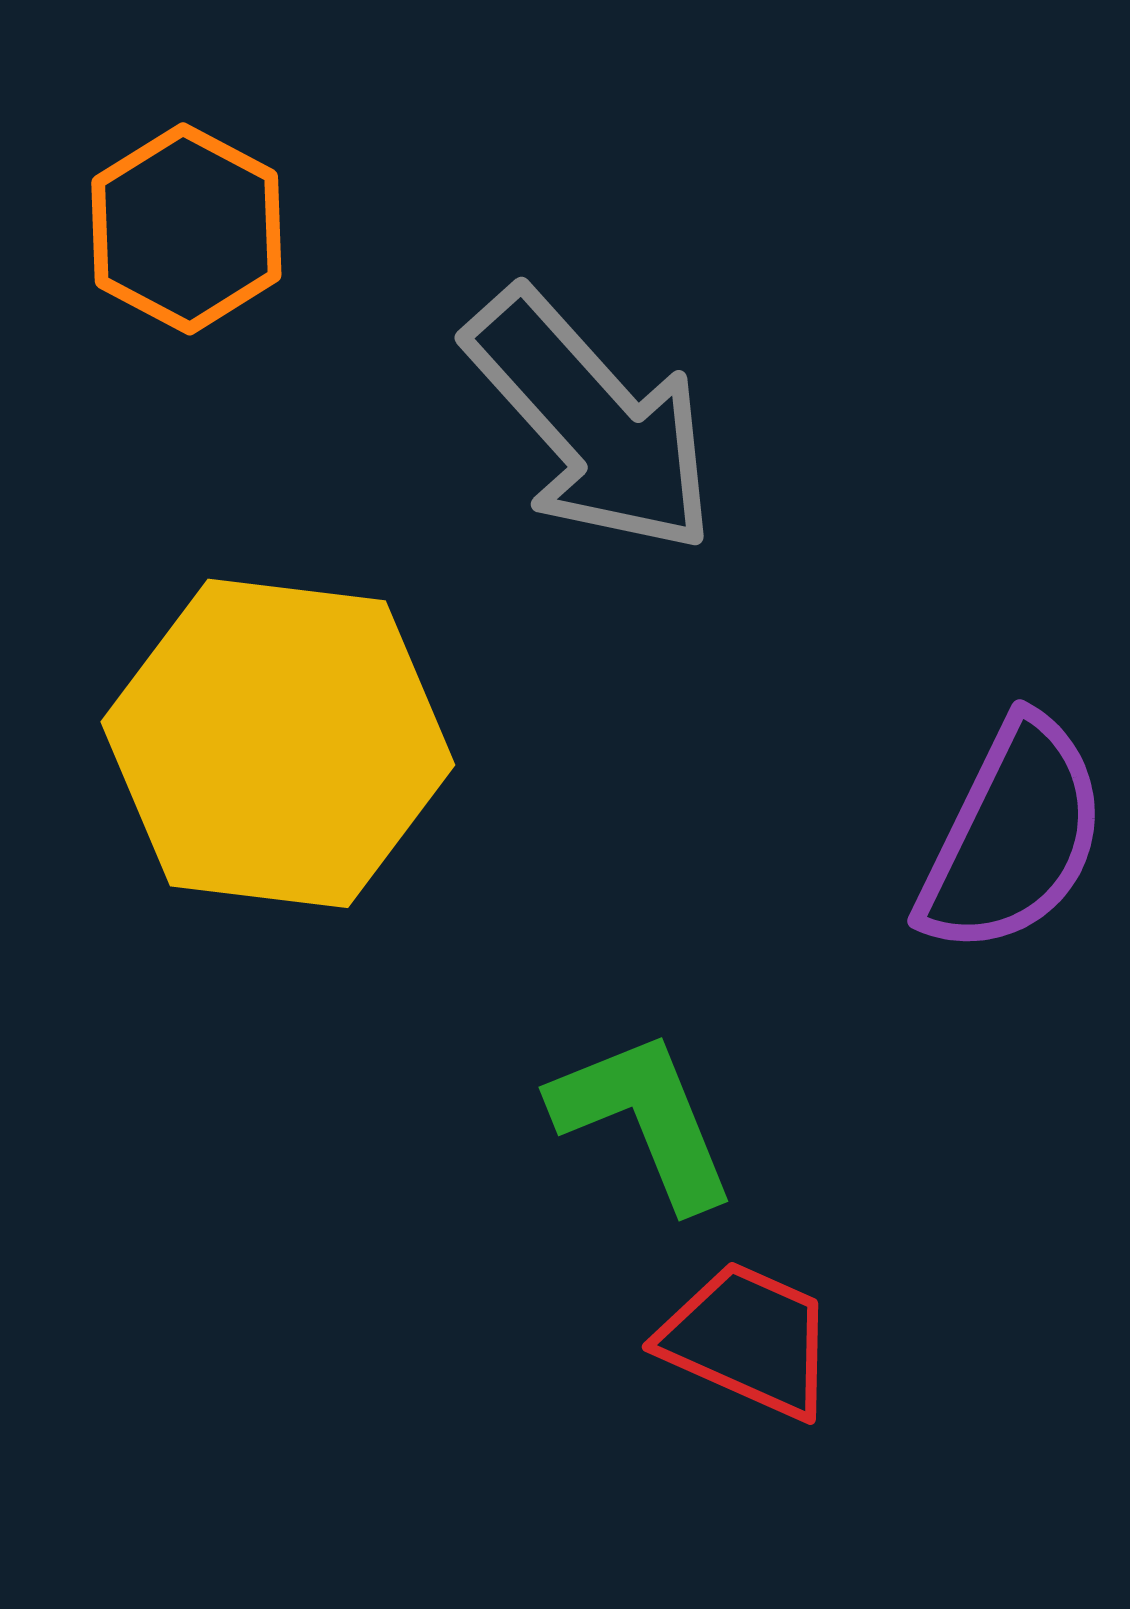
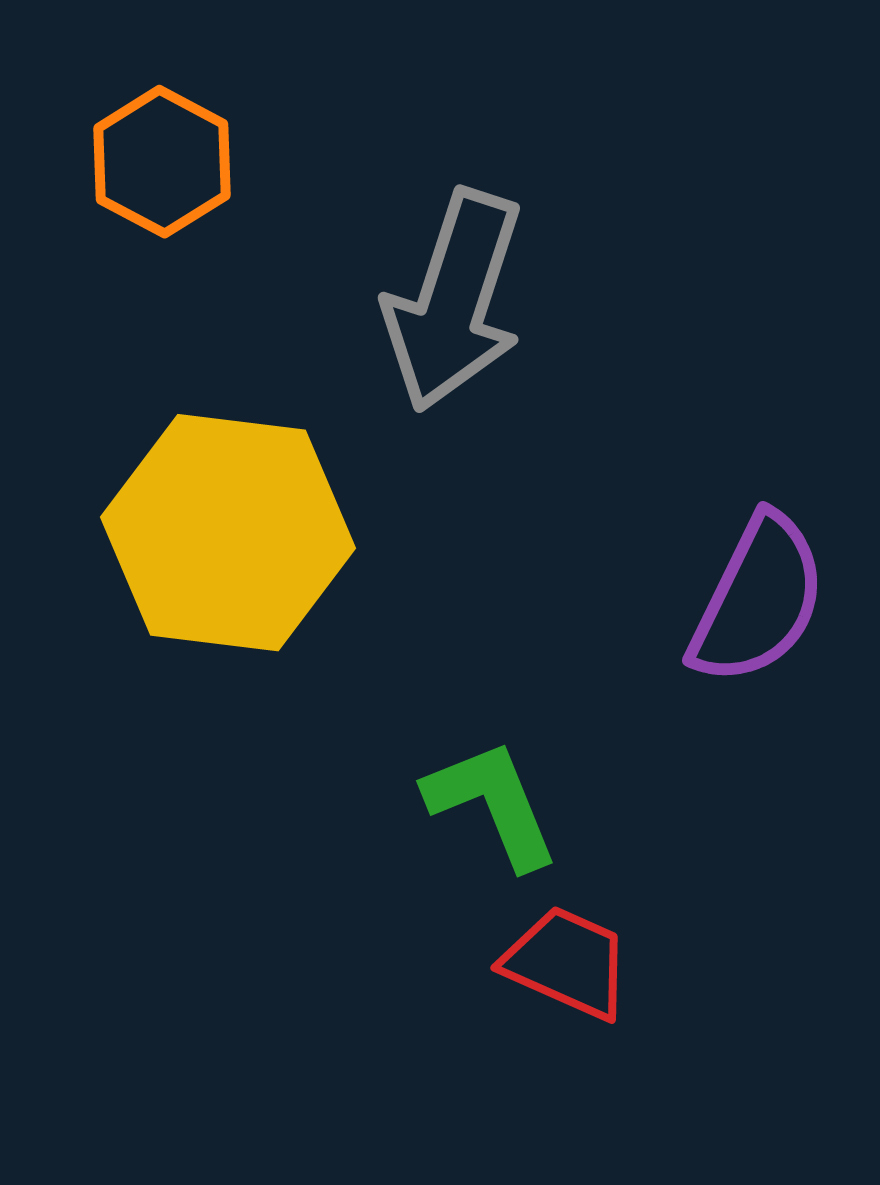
gray arrow: (591, 422) -> (454, 301), turned 60

